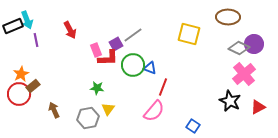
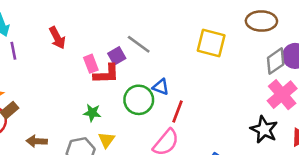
gray line: (133, 35) -> (139, 44), turned 72
gray diamond: (239, 48) -> (276, 61), turned -60
green circle: (133, 65) -> (139, 100), moved
brown arrow: (54, 110) -> (37, 141), turned -63

